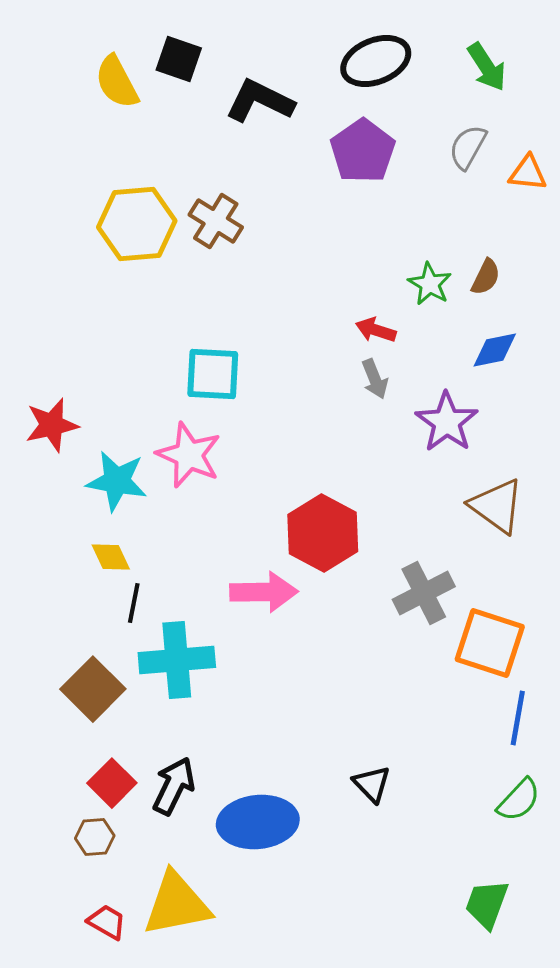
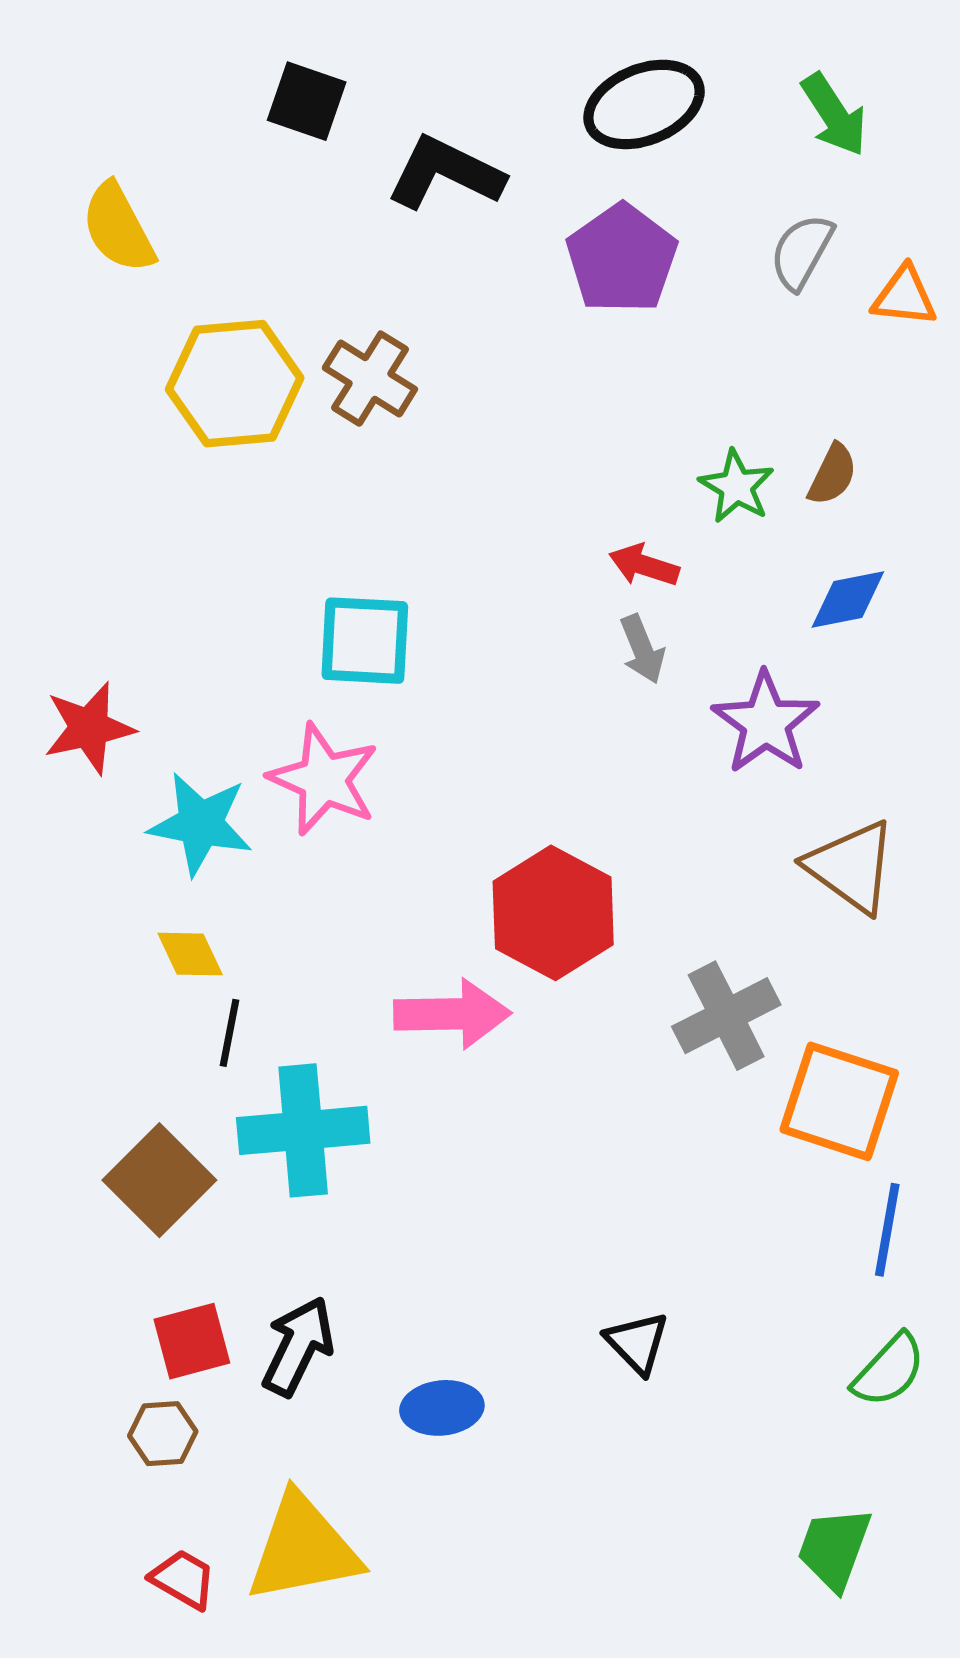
yellow semicircle: (117, 82) -> (118, 228), moved
red square: (112, 783) -> (192, 1341), turned 30
blue ellipse: (258, 822) -> (442, 1408), size x0.6

